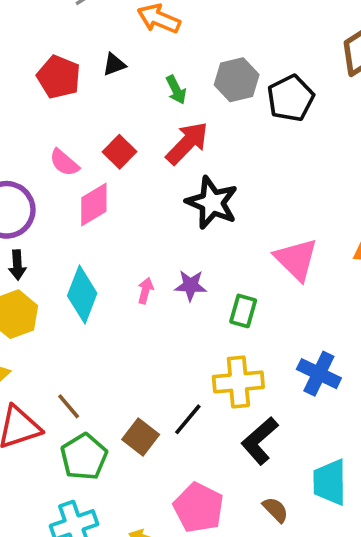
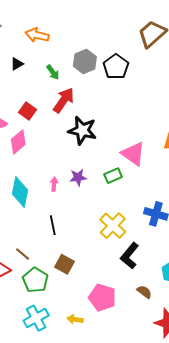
green rectangle: (243, 311) -> (113, 176), moved, turned 60
yellow cross: (238, 382) -> (113, 226), turned -32
black line: (188, 419) -> (53, 225), moved, turned -42

